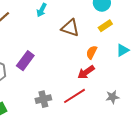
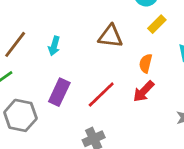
cyan arrow: (42, 10) -> (54, 46), moved
red line: (74, 96) -> (101, 95), moved

